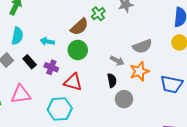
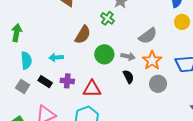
green cross: (98, 14) -> (107, 18), moved
green circle: (78, 50) -> (104, 54), moved
gray circle: (124, 99) -> (158, 84), moved

